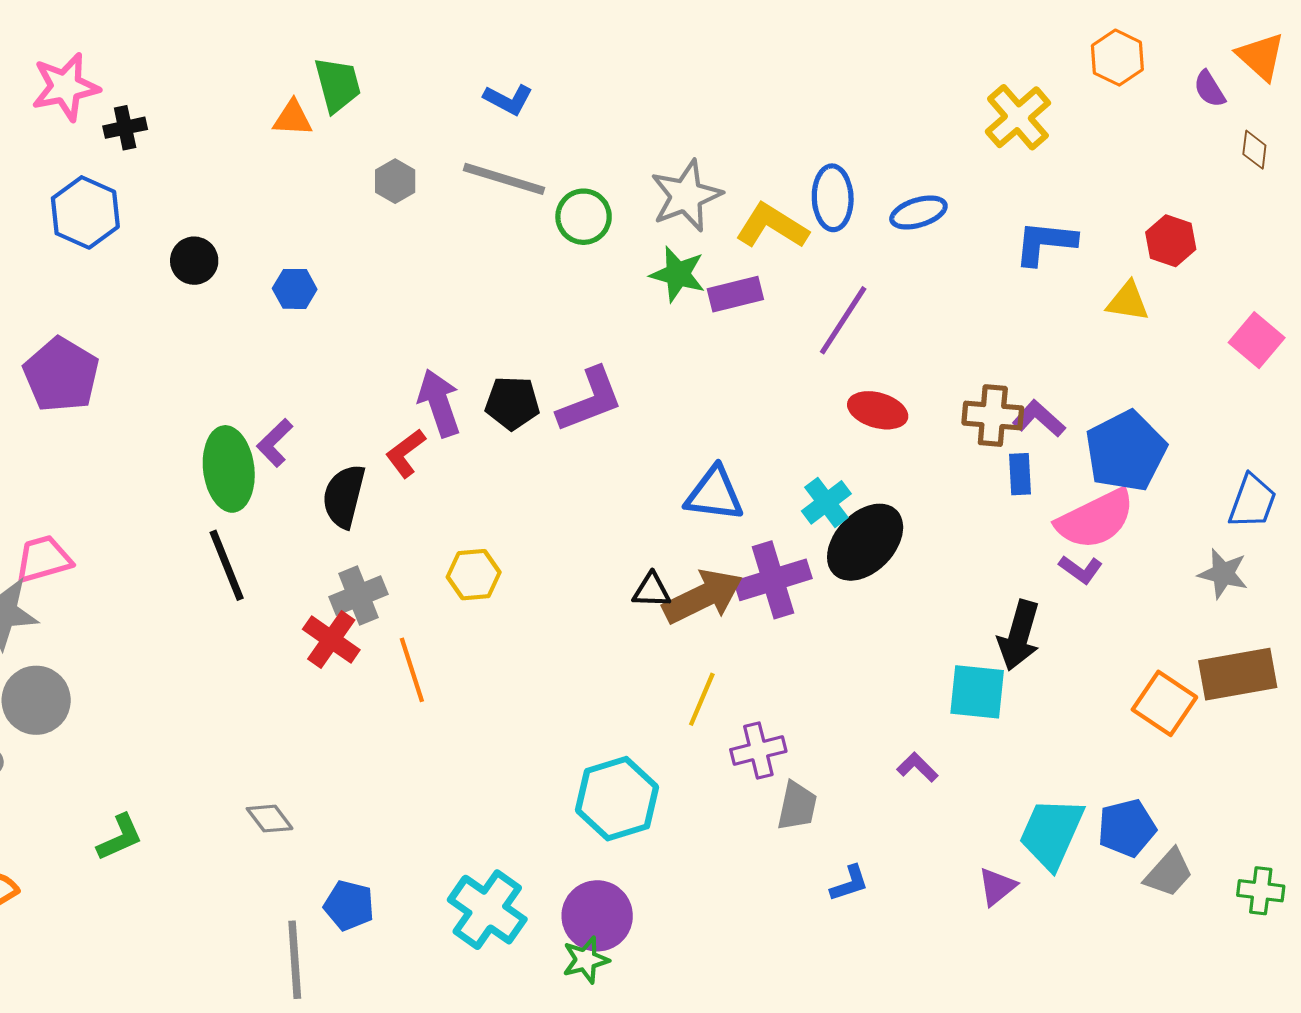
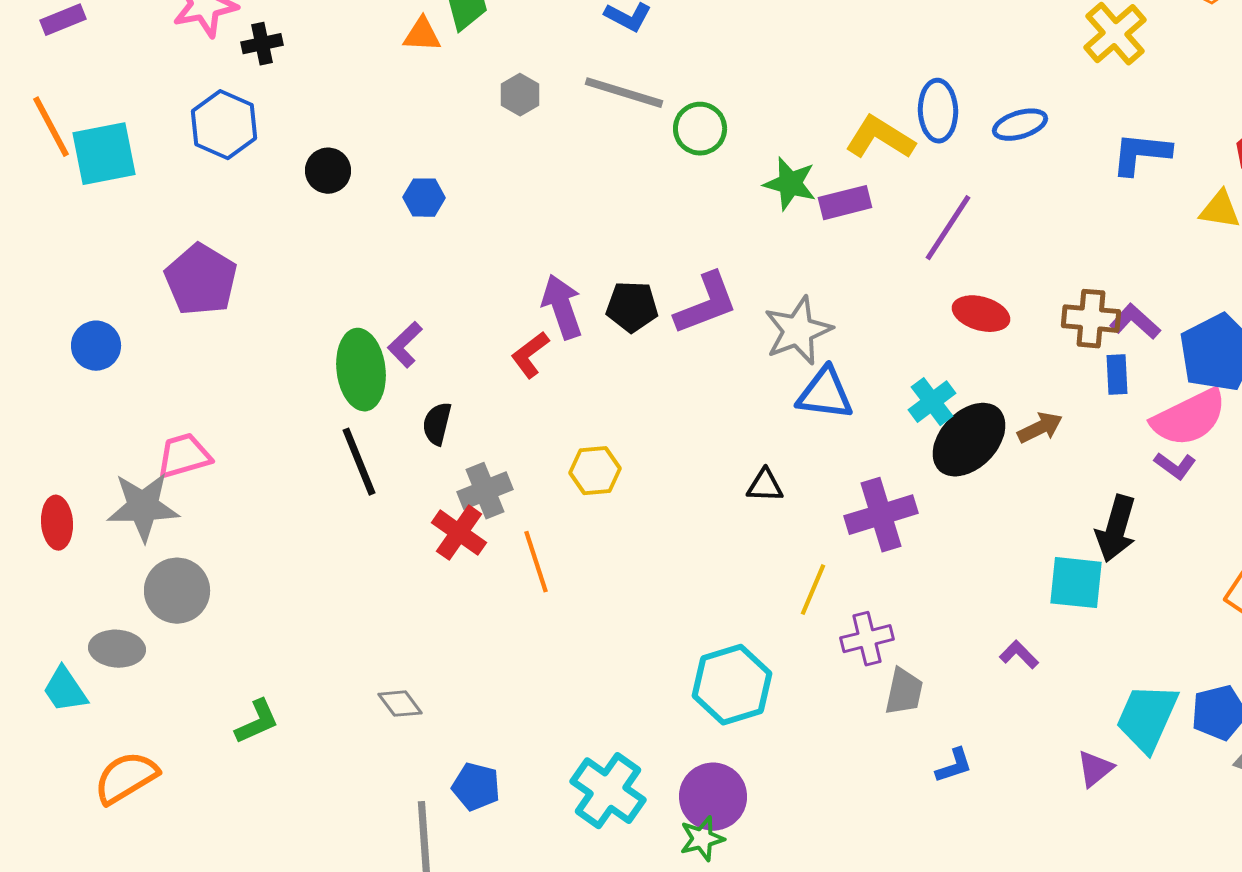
gray star: (686, 196) -> (798, 331), moved
black semicircle: (344, 496) -> (437, 424), moved, size x0.7
purple cross: (773, 580) -> (881, 515), moved
brown arrow: (703, 597) -> (1040, 428), moved, size x0.6

